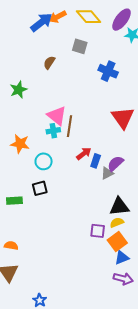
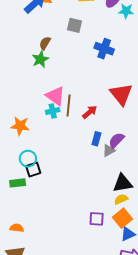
green star: (18, 90) -> (40, 59), moved
red arrow: (84, 154) -> (90, 112), moved
cyan circle: (44, 161) -> (28, 159), moved
black square: (40, 188) -> (33, 170), moved
purple square: (98, 231) -> (97, 219), moved

